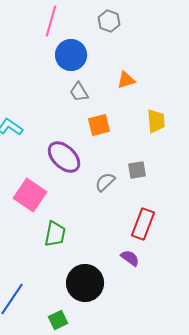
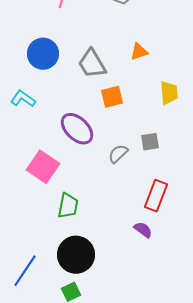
blue circle: (71, 55) -> (43, 54), moved
gray trapezoid: (79, 92) -> (92, 64), size x1.5
black circle: (85, 283) -> (76, 255), moved

